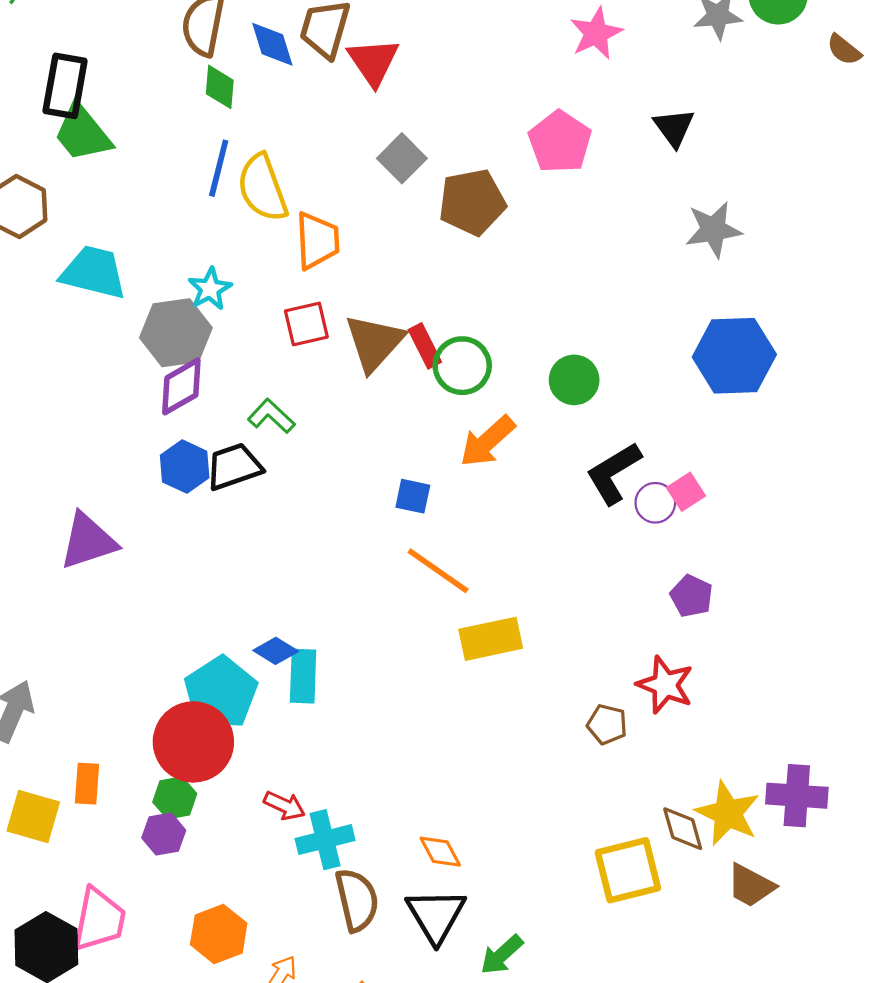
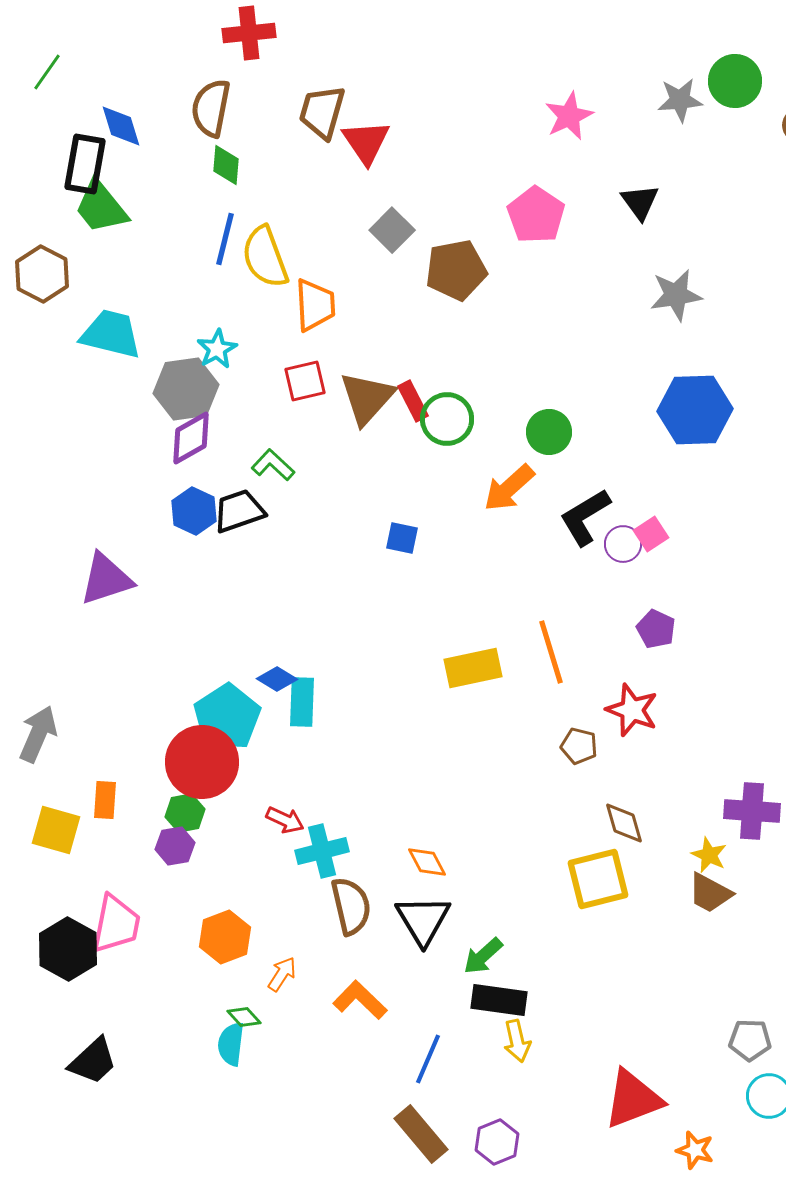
blue diamond: (272, 44) -> (121, 126), moved
orange arrow: (487, 441) -> (509, 488), moved
orange line: (438, 571) -> (551, 652), moved, turned 38
yellow star: (728, 813) -> (709, 855), moved, size x0.6
brown diamond: (683, 829) -> (624, 823), moved

